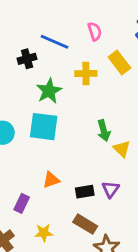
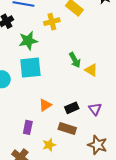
green star: (49, 91) -> (28, 41), turned 30
purple triangle: (111, 189) -> (95, 109), moved
brown rectangle: (85, 224) -> (67, 129), moved

